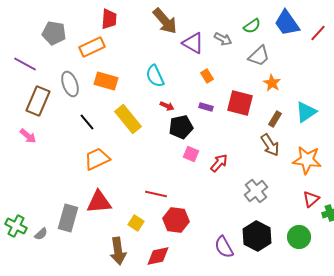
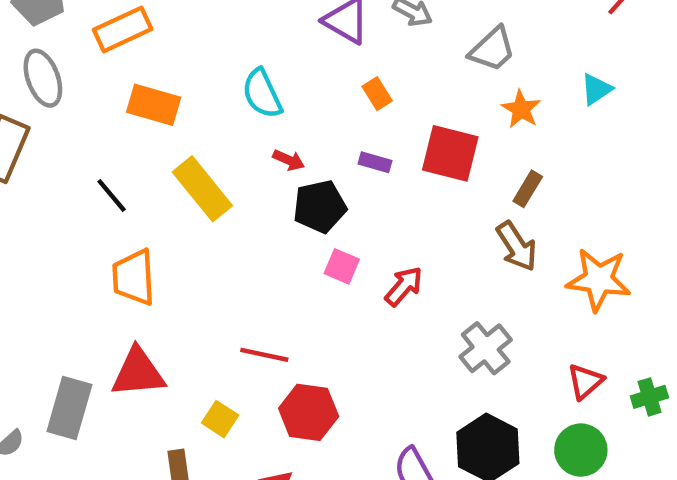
gray ellipse: (70, 84) -> (43, 78), moved
cyan triangle: (306, 112) -> (596, 89), moved, size x0.7
orange trapezoid: (97, 159) -> (134, 277), turned -68
red triangle: (311, 199) -> (585, 381), moved

